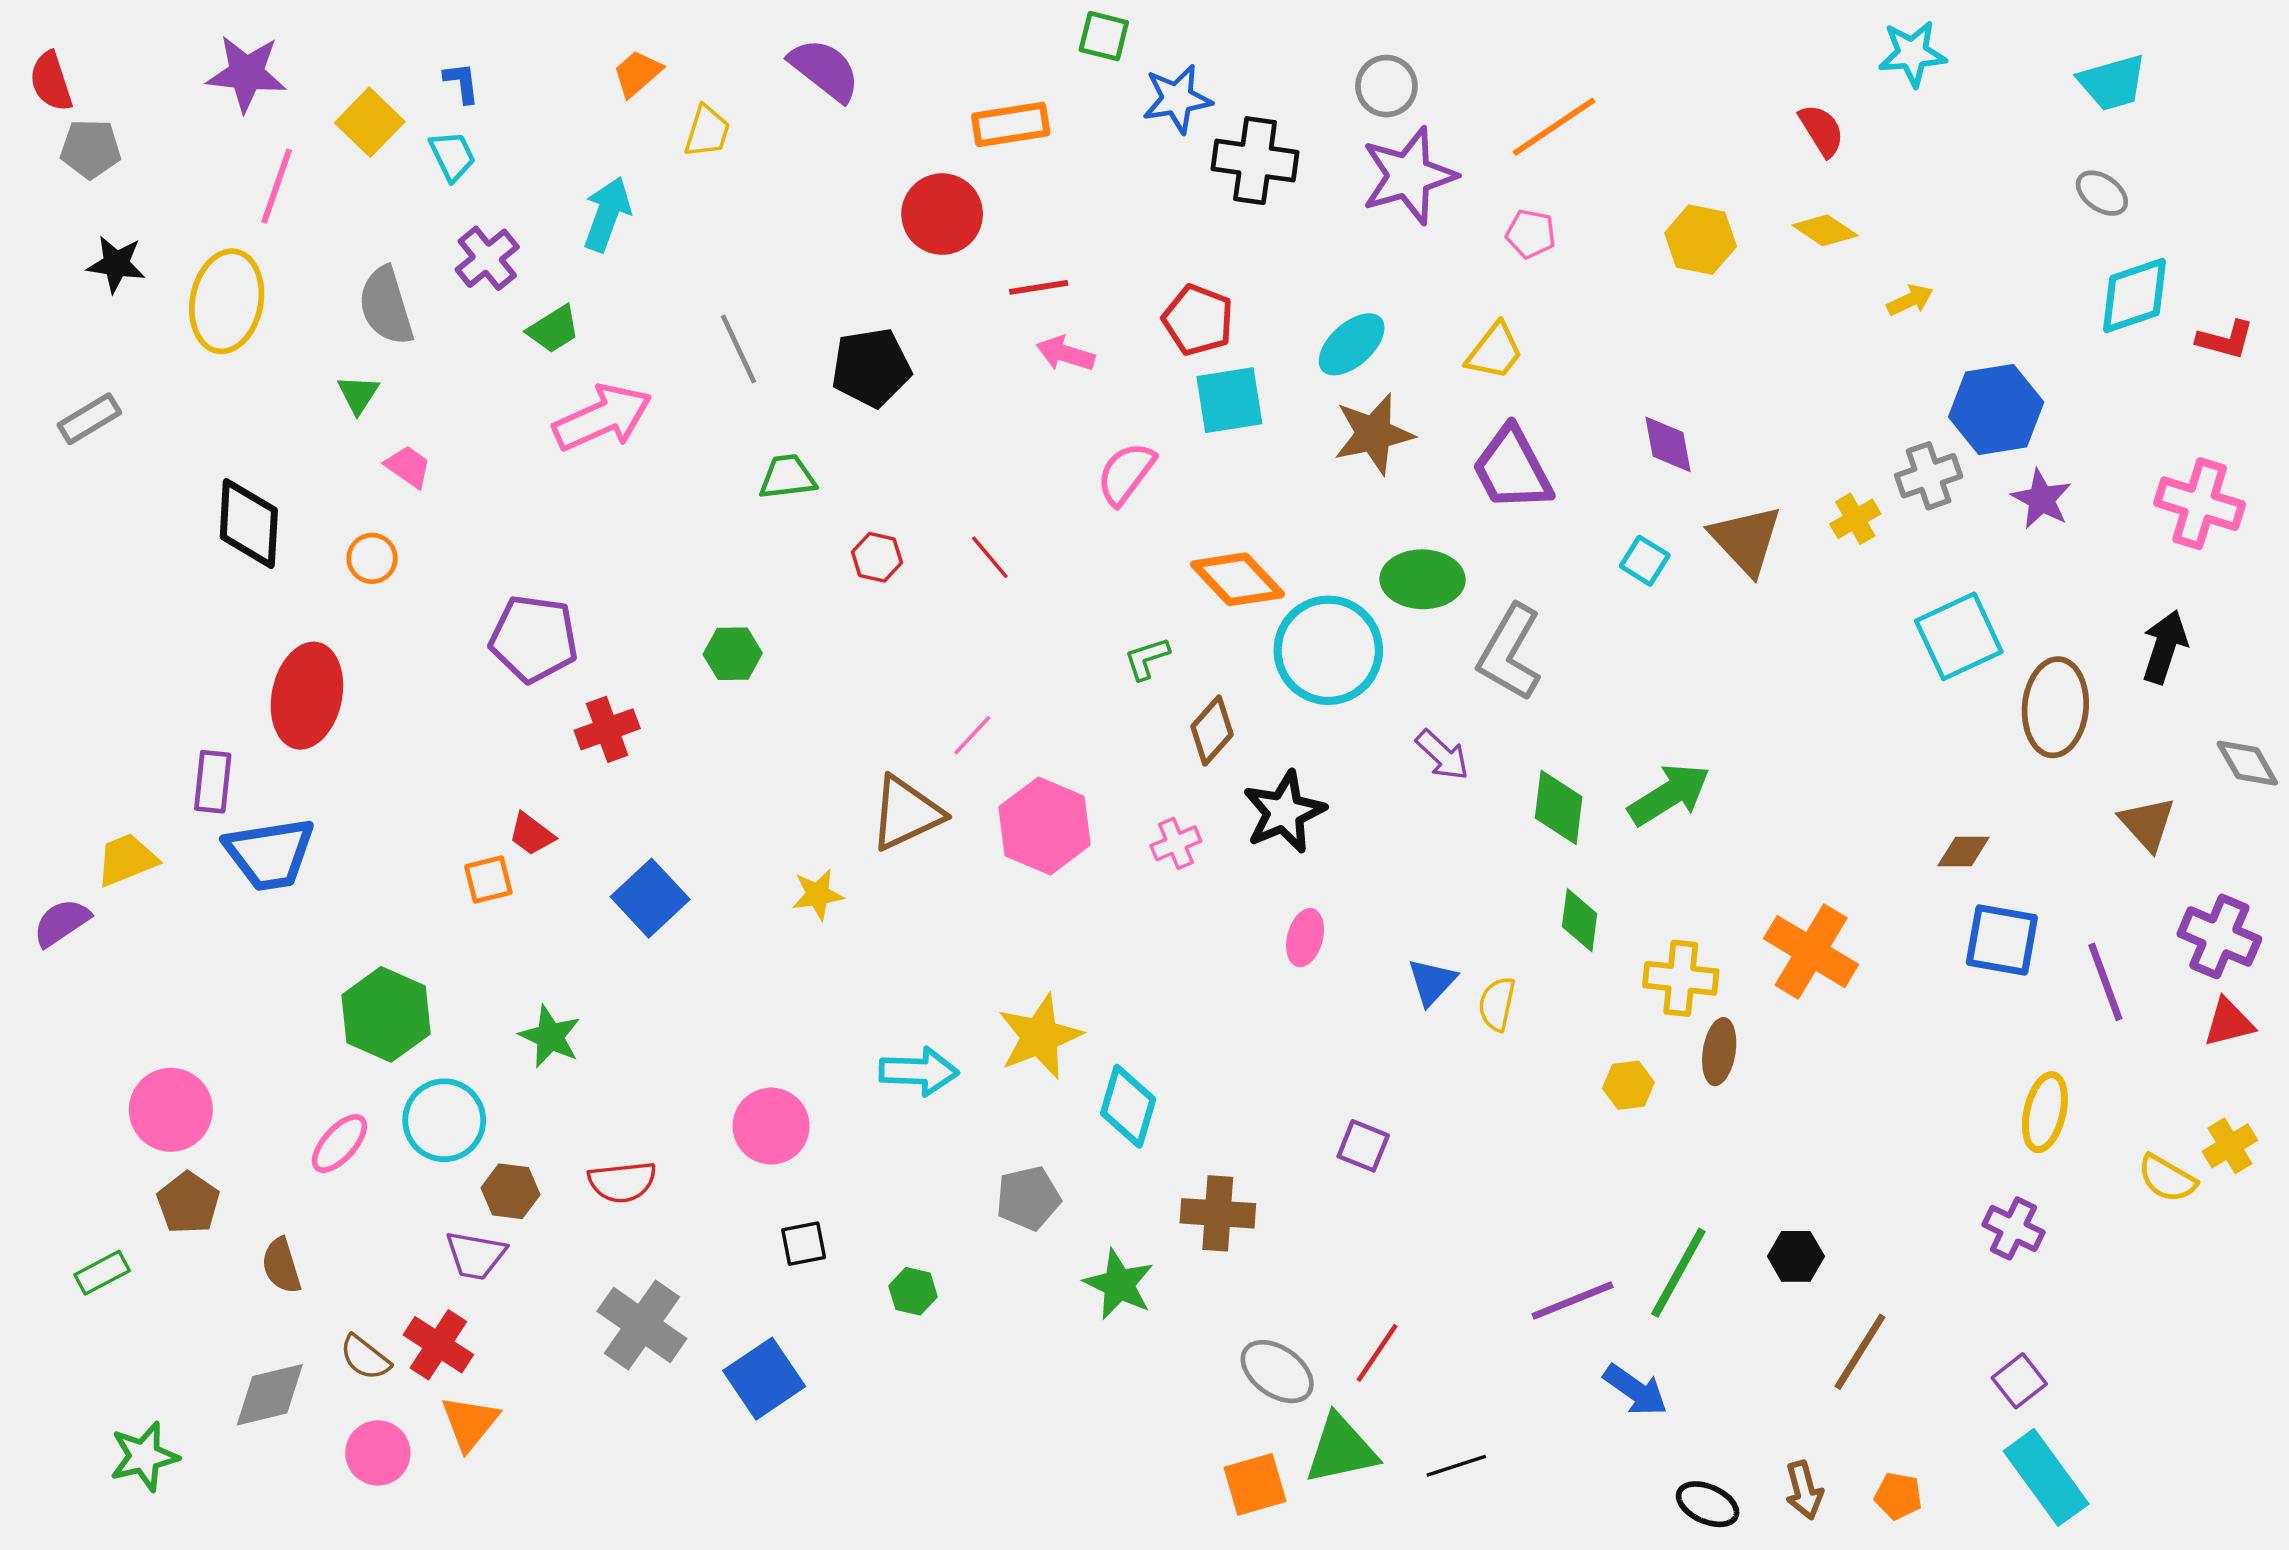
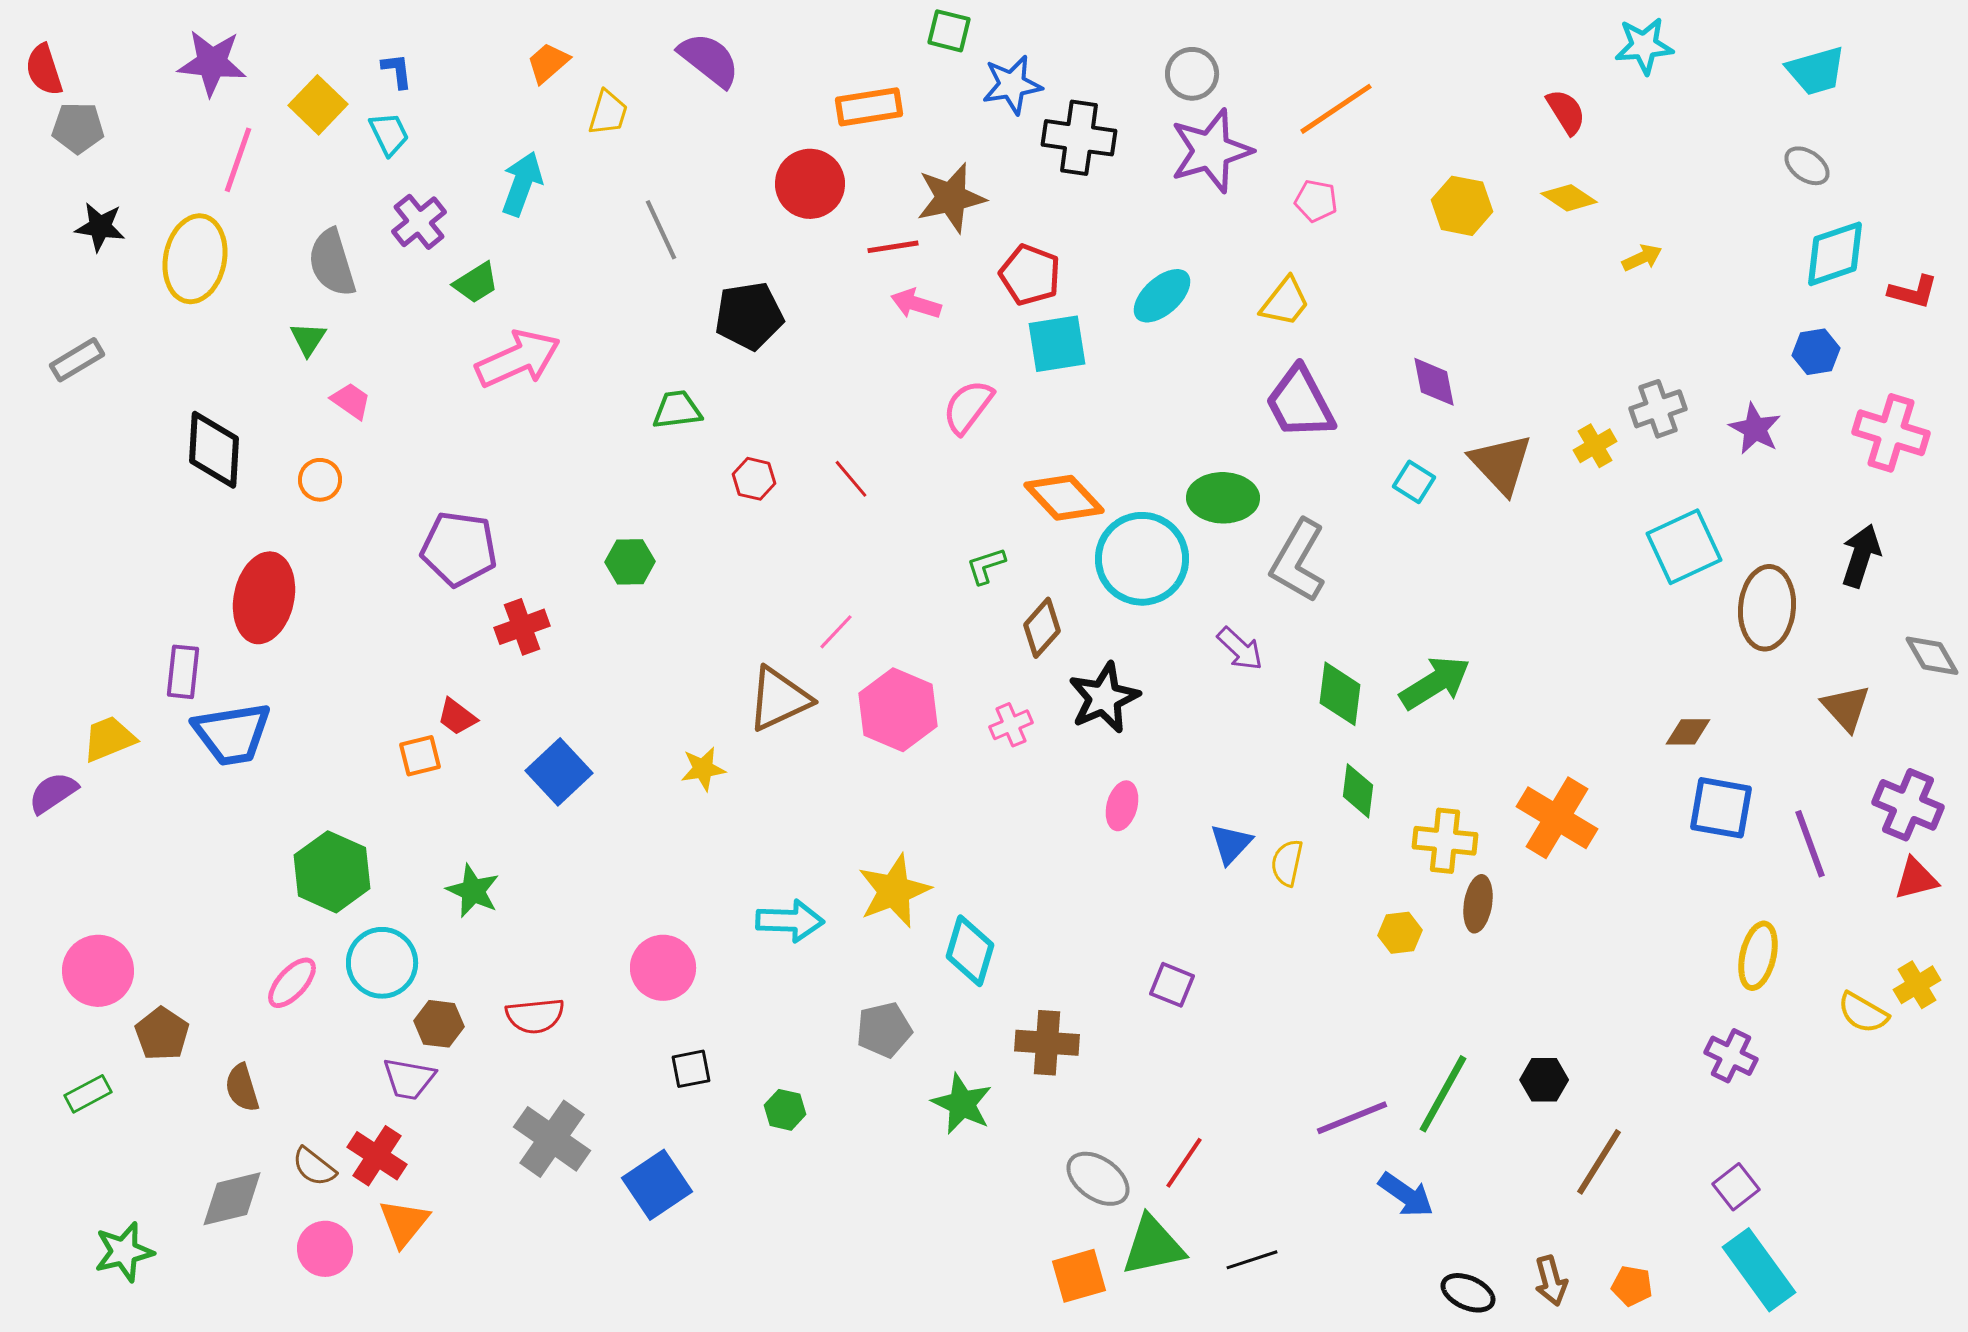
gray line: (739, 349) -> (661, 230), moved
blue hexagon: (1996, 409) -> (1816, 352), moved, size x0.6
brown star: (1374, 434) -> (951, 198), moved
pink circle: (171, 1110) -> (98, 971), moved

